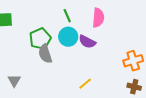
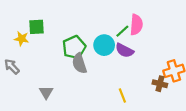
green line: (67, 16) -> (122, 31), moved, turned 72
yellow line: (85, 84) -> (122, 96), turned -72
brown cross: (134, 87) -> (160, 84), moved

